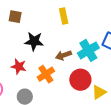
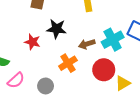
red star: (19, 67) -> (32, 42), moved

